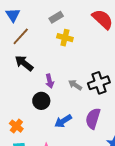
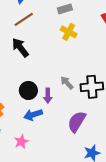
purple arrow: (50, 81) -> (48, 96), moved
blue arrow: (63, 121) -> (33, 115), moved

